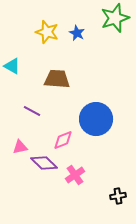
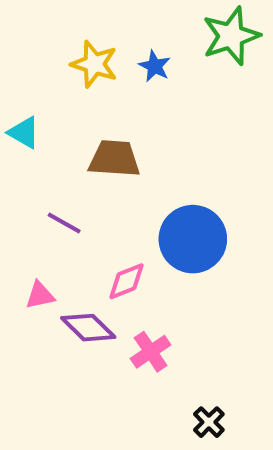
black cross: (118, 196) -> (209, 422), moved, turned -35

